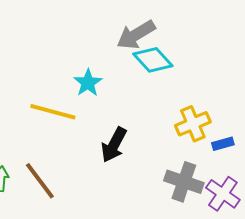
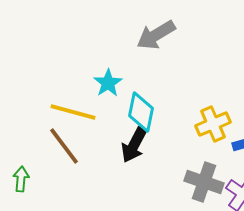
cyan diamond: (153, 60) -> (141, 112), moved, turned 54
brown line: (40, 181) -> (64, 146), moved

